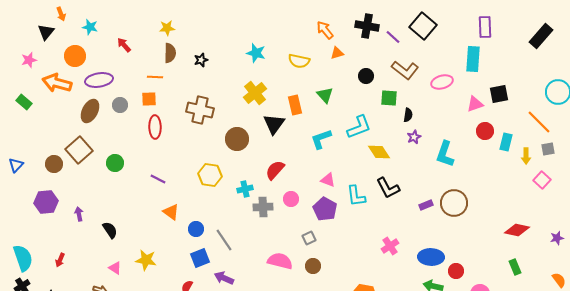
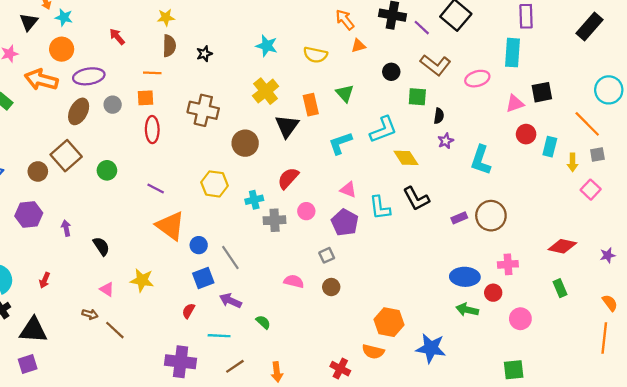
cyan star: (90, 27) -> (64, 17), moved
orange triangle: (171, 212) -> (170, 226), size x1.6
pink cross: (390, 246) -> (508, 264), moved, turned 30
pink semicircle: (280, 261) -> (294, 281), size x0.7

